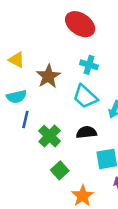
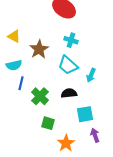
green square: (60, 170) -> (48, 123), turned -32

